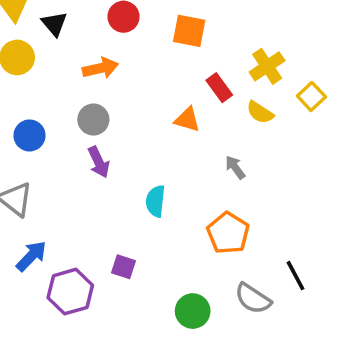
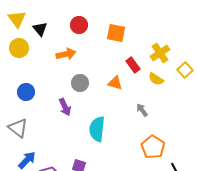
gray circle: (93, 120) -> (80, 83), moved
cyan semicircle: (155, 201) -> (97, 129), size x1.4
orange pentagon: (228, 233) -> (153, 147), moved

